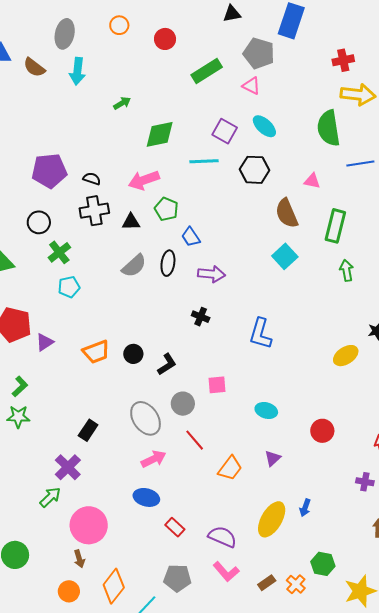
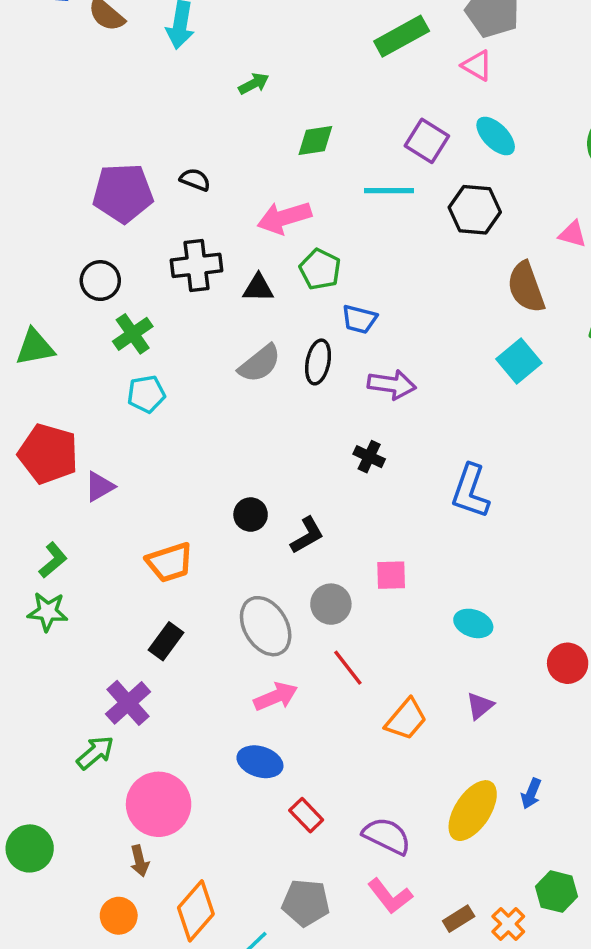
green diamond: (160, 134) -> (315, 141), size x0.7
black semicircle: (92, 179) -> (195, 180), moved
blue trapezoid: (191, 237) -> (359, 319), turned -45
orange trapezoid: (96, 352) -> (170, 562), moved

